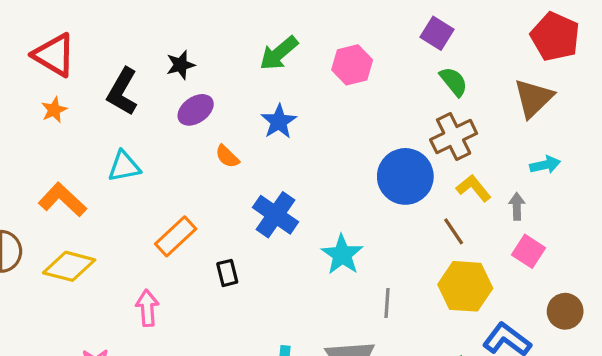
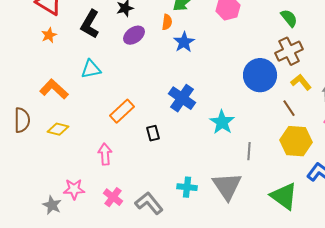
orange semicircle: (227, 156) -> (167, 22), moved, turned -126
yellow diamond: (69, 266) -> (58, 129), size x0.7

